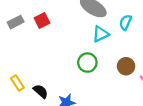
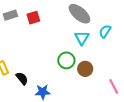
cyan triangle: (101, 34) -> (82, 38), turned -42
brown circle: (126, 66) -> (85, 69), moved

